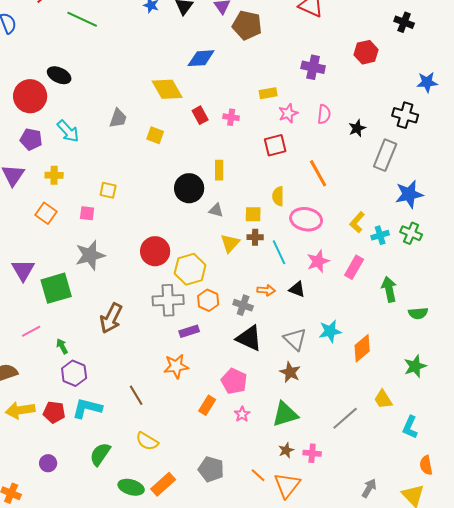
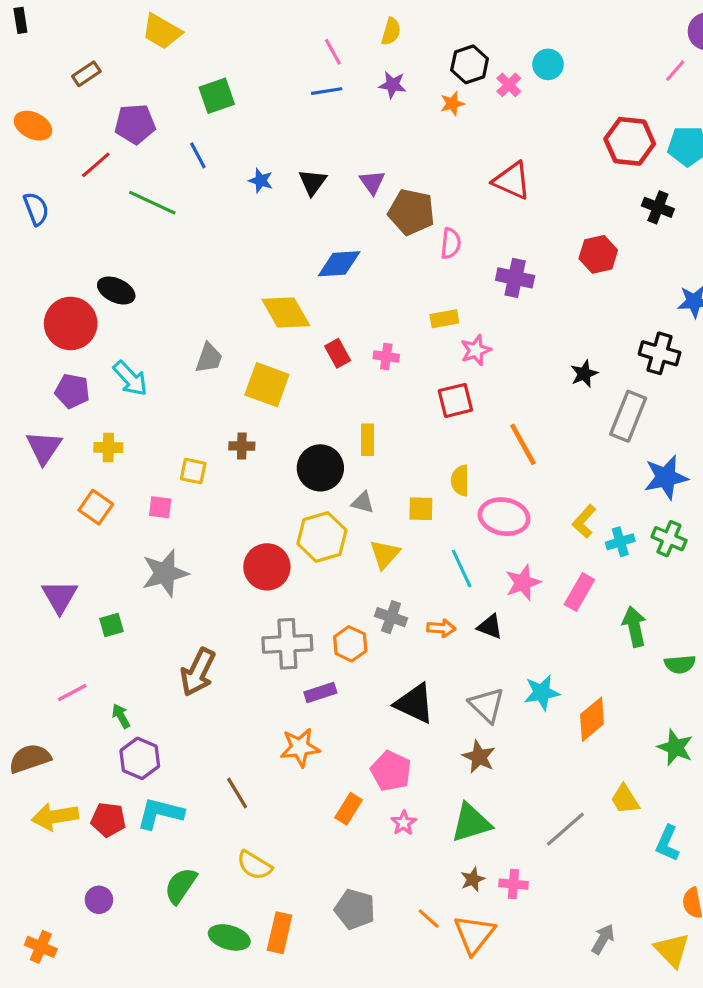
pink semicircle: (324, 114) -> (451, 243), moved
yellow square: (155, 135) -> (267, 385), size x1.6
brown cross: (255, 237) -> (242, 446), moved
yellow hexagon: (190, 269) -> (322, 537), moved
green square: (56, 288) -> (111, 625), size x0.5
gray cross: (243, 305) -> (391, 617), moved
green star: (415, 366) -> (675, 747), turned -30
orange rectangle: (163, 484) -> (280, 933), turned -35

